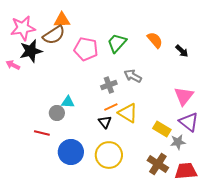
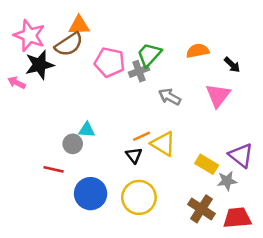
pink star: (23, 28) -> (29, 35), turned 30
orange semicircle: (155, 40) -> (198, 51), turned -60
gray cross: (109, 85) -> (139, 71), moved
pink triangle: (184, 96) -> (218, 95), moved

